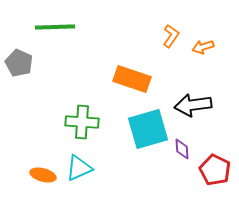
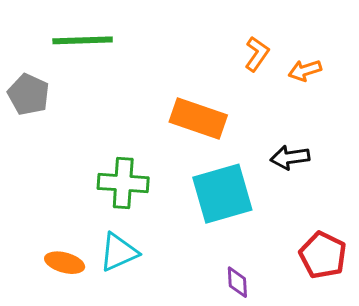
black arrow: (193, 105) -> (290, 158), size x0.7
purple diamond: (182, 149) -> (237, 282), moved

